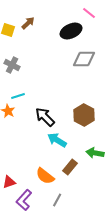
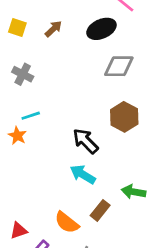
brown arrow: (28, 23) -> (53, 29), moved
brown hexagon: (84, 115) -> (124, 117), moved
black arrow: (45, 117) -> (85, 141), moved

